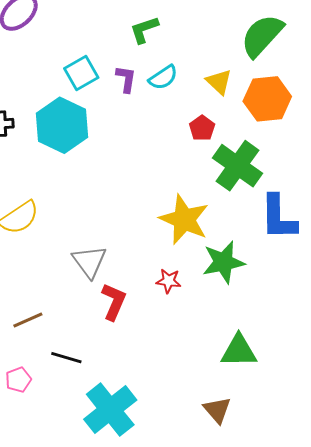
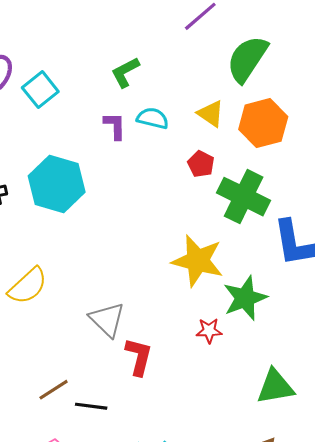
cyan square: (81, 73) -> (40, 90), moved
cyan semicircle: (163, 77) -> (153, 118), turned -124
red star: (169, 281) -> (209, 331), moved
black line: (66, 358) -> (91, 406), moved

